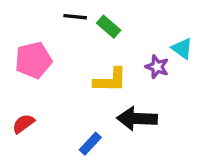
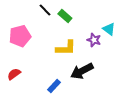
black line: (75, 17) -> (45, 10), turned 40
black arrow: (137, 119) -> (82, 71), turned -30

